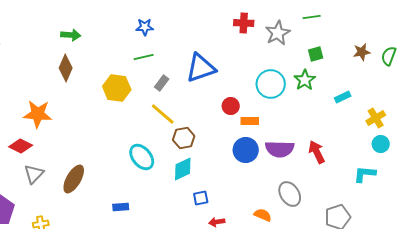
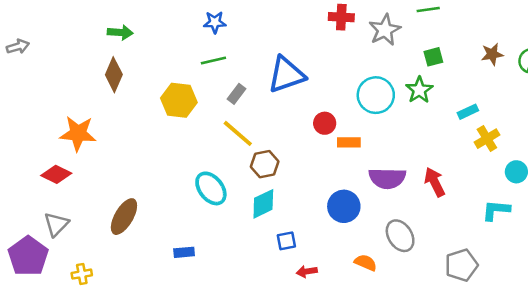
yellow cross: (376, 118) -> (487, 139), moved
blue circle: (246, 150) -> (344, 206), moved
gray triangle: (34, 174) -> (56, 224), moved

